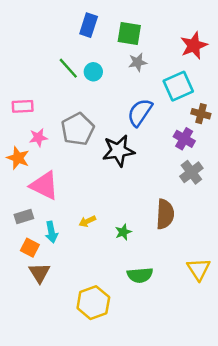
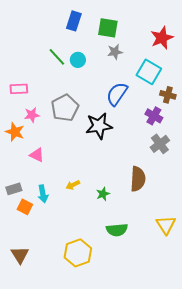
cyan square: (178, 86) -> (149, 72), turned -35
pink triangle: (44, 185) -> (37, 155), size x0.6
gray rectangle: (24, 217) -> (14, 189), moved
brown triangle: (39, 273) -> (20, 255), moved

